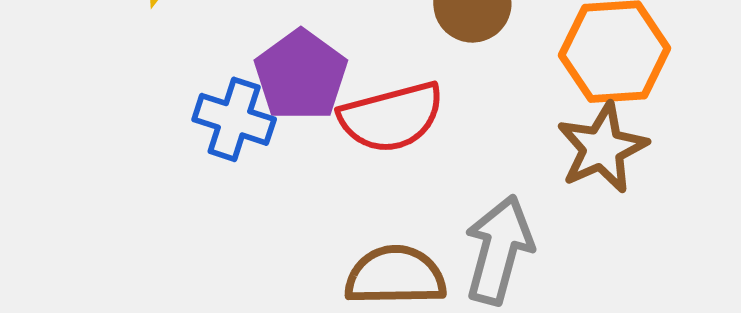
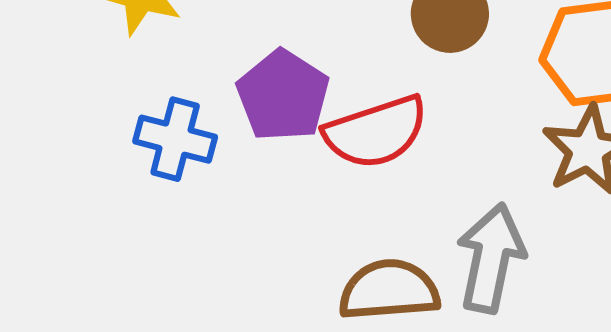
blue cross: (234, 119) -> (175, 139), moved

